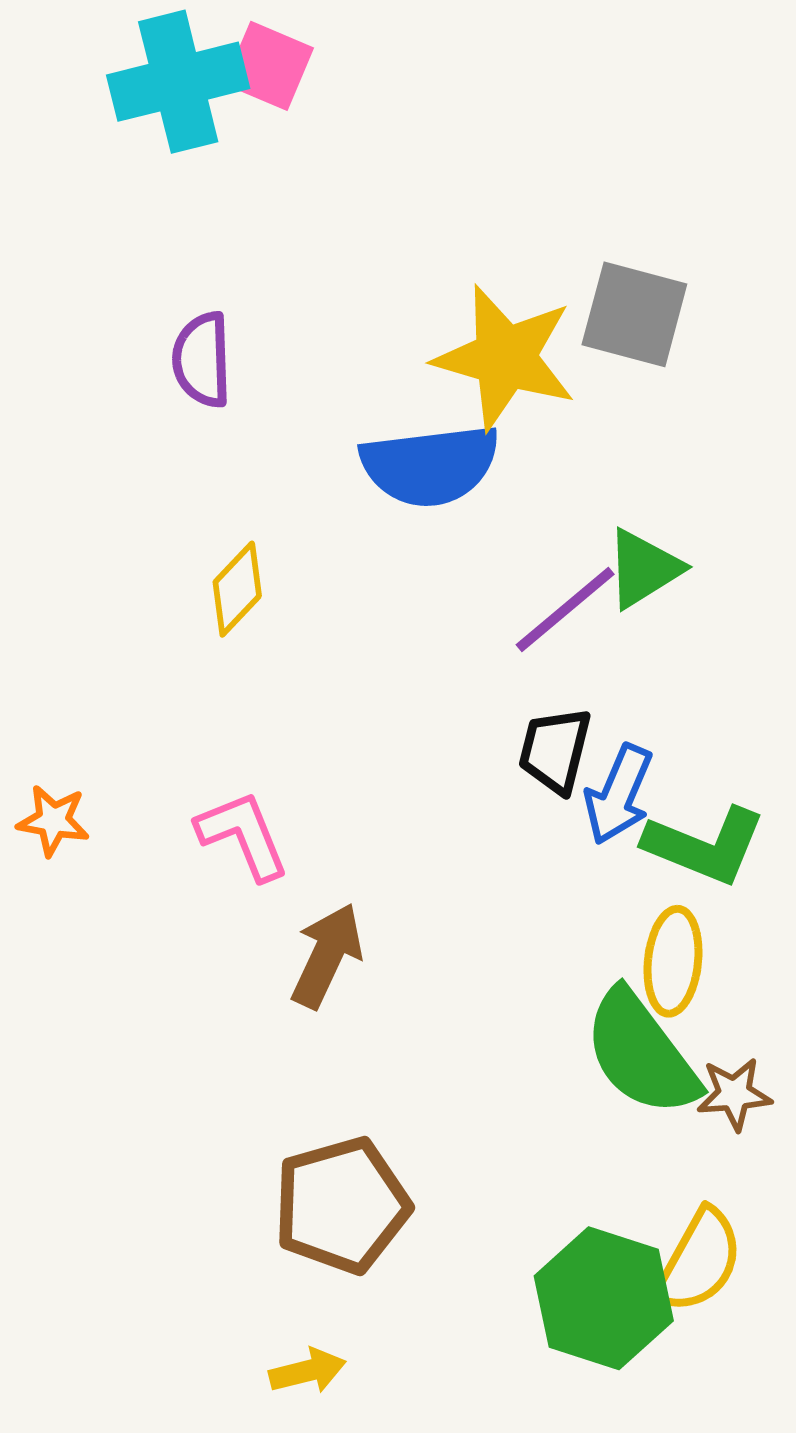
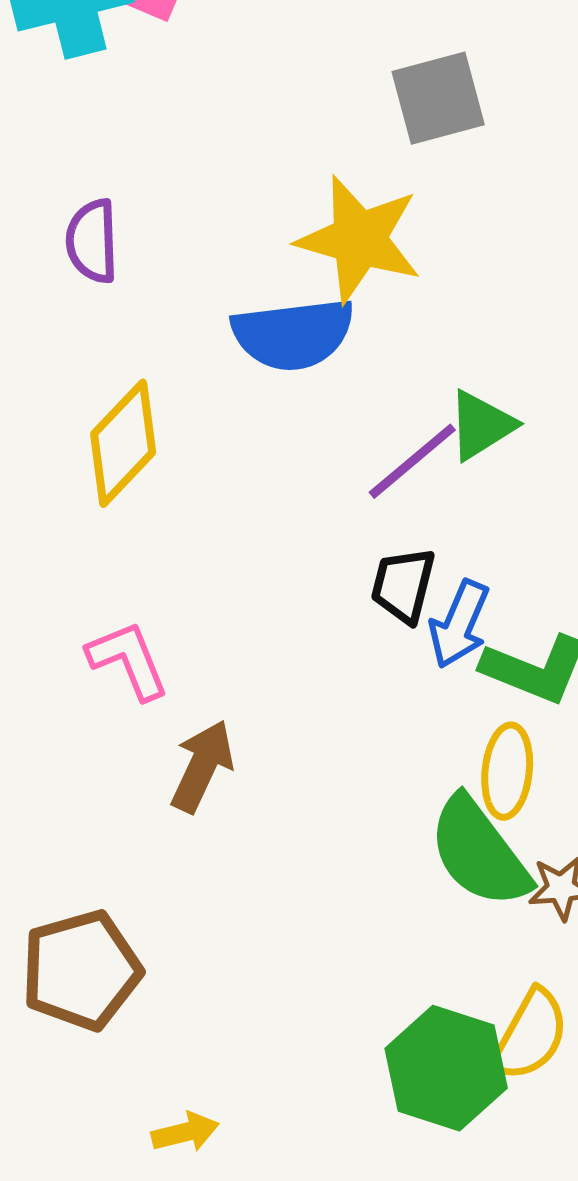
gray square: (634, 314) -> (438, 98), moved, turned -30
yellow diamond: (237, 589) -> (123, 443), size x1.5
brown pentagon: (342, 1205) -> (81, 970), moved

